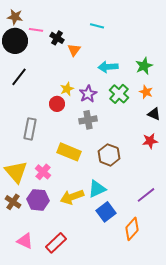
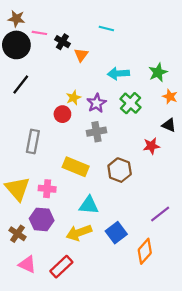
orange star: (146, 92) -> (170, 97), moved
red star: (150, 141) -> (151, 146), moved
pink cross: (43, 172) -> (47, 189), turned -35
cyan triangle: (97, 189) -> (89, 205), moved, turned 30
yellow arrow: (72, 197) -> (79, 233), moved
brown cross: (13, 202) -> (17, 234), moved

